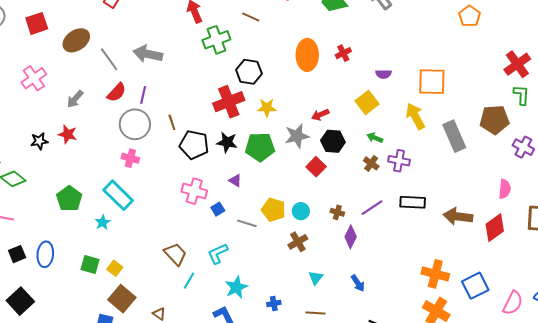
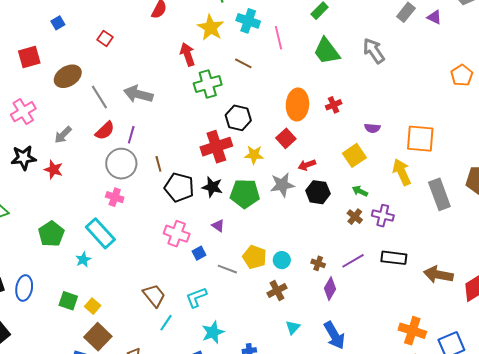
black star: (39, 141) -> (24, 158), moved, size x1.4
red square: (316, 167) -> (286, 138), moved
blue arrow: (358, 283) -> (334, 335), size x1.6

